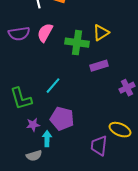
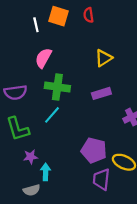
purple semicircle: (19, 34) -> (15, 92), moved
green cross: (77, 43) -> (57, 87), moved
purple pentagon: (62, 119) -> (94, 150), moved

